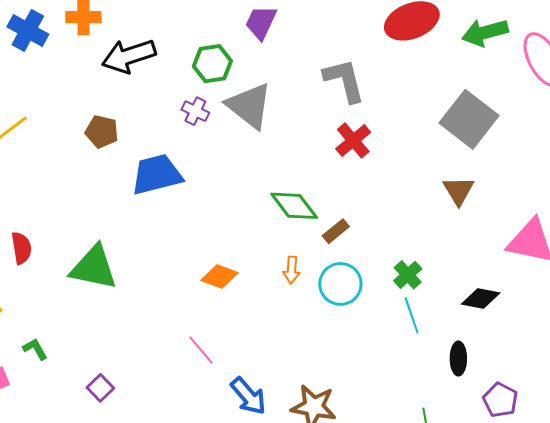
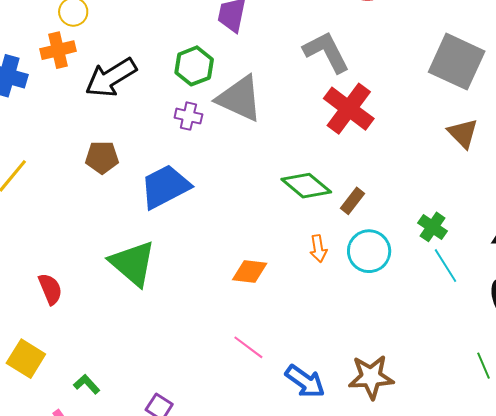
red cross: (353, 141) -> (349, 109), size x1.4
green triangle: (94, 268) -> (133, 263), moved, turned 42

